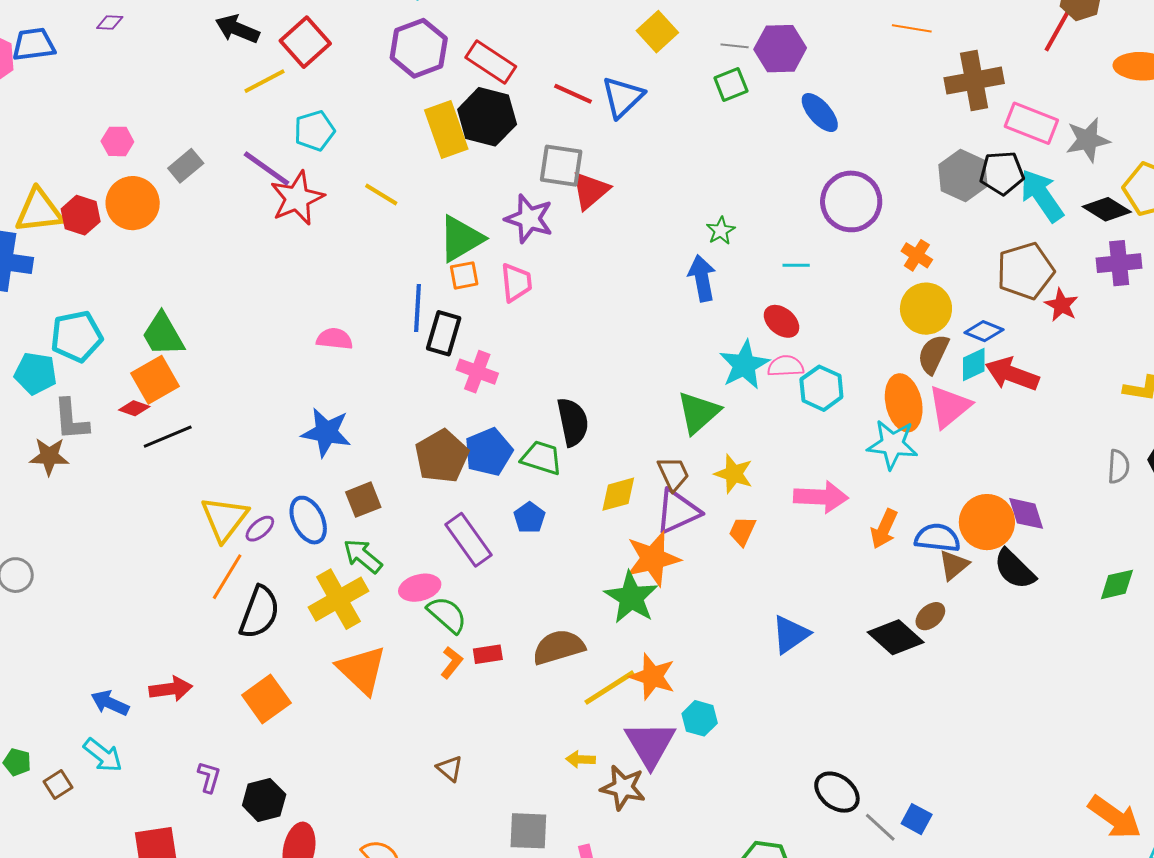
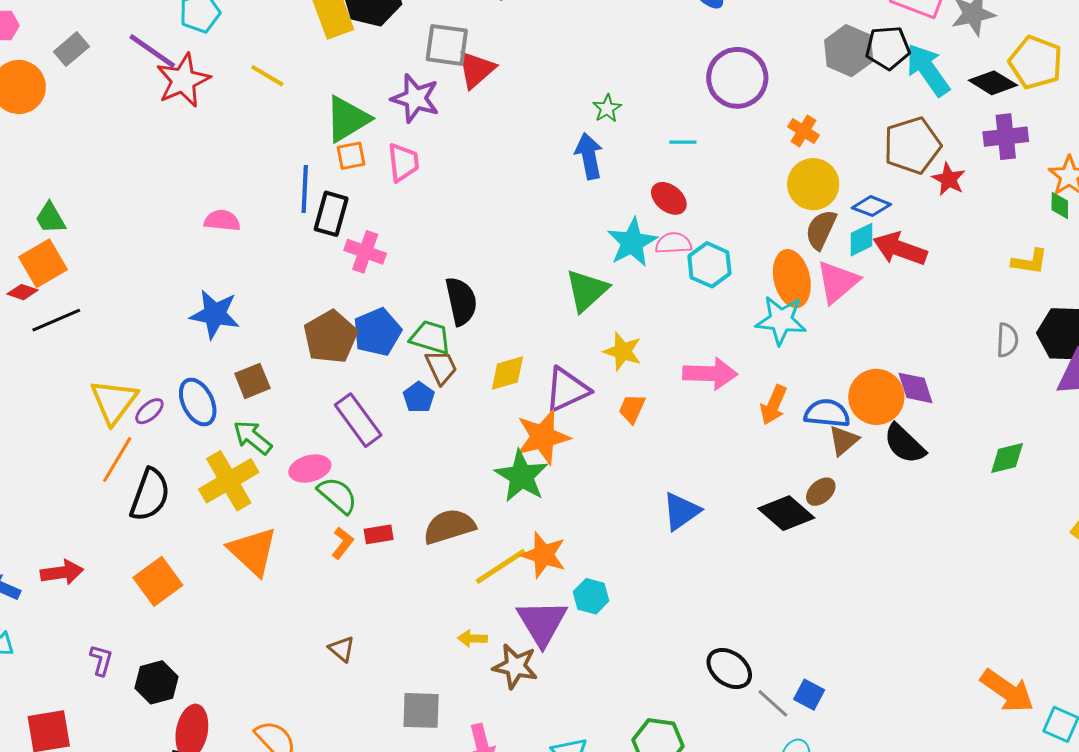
green trapezoid: (163, 334) -> (50, 218), size x0.7
brown trapezoid: (673, 474) -> (441, 367), moved

